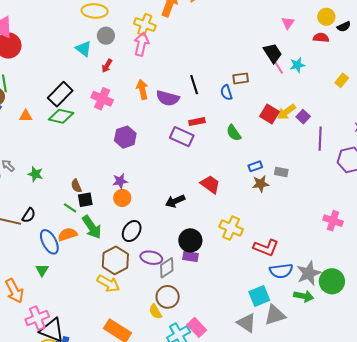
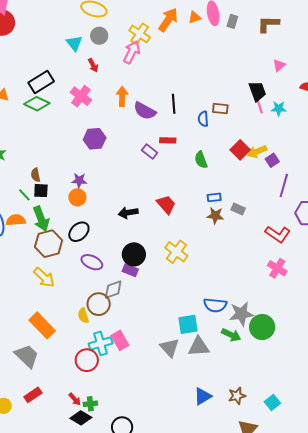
red arrow: (107, 66) -> (93, 65), turned -72
purple rectangle: (182, 137) -> (150, 152), size x0.7
red L-shape: (266, 248) -> (278, 234), moved
brown hexagon: (115, 260) -> (49, 244), moved
gray diamond: (167, 268) -> (113, 290), moved

